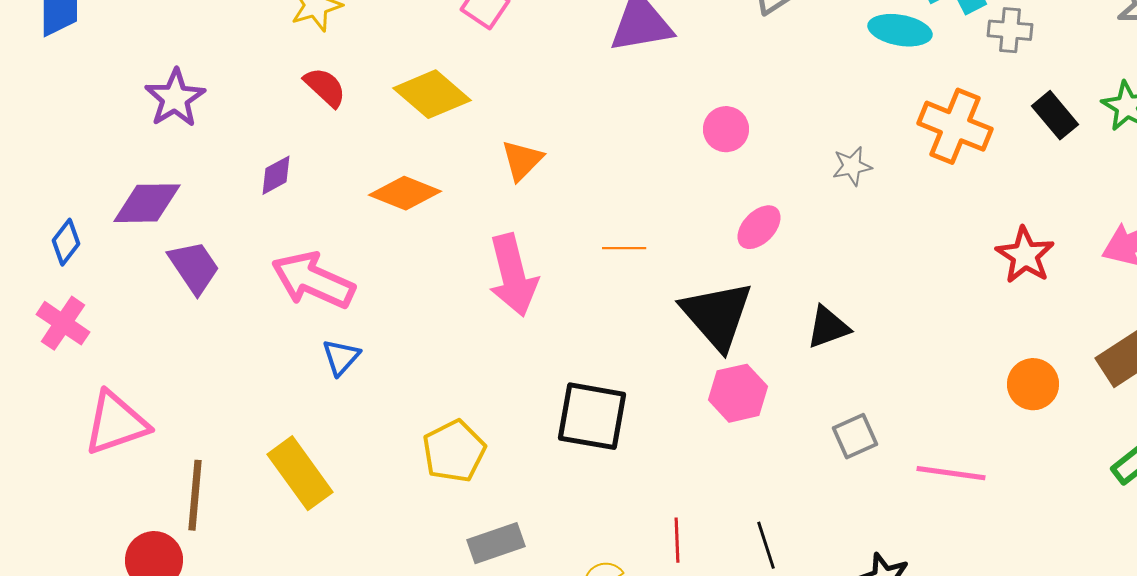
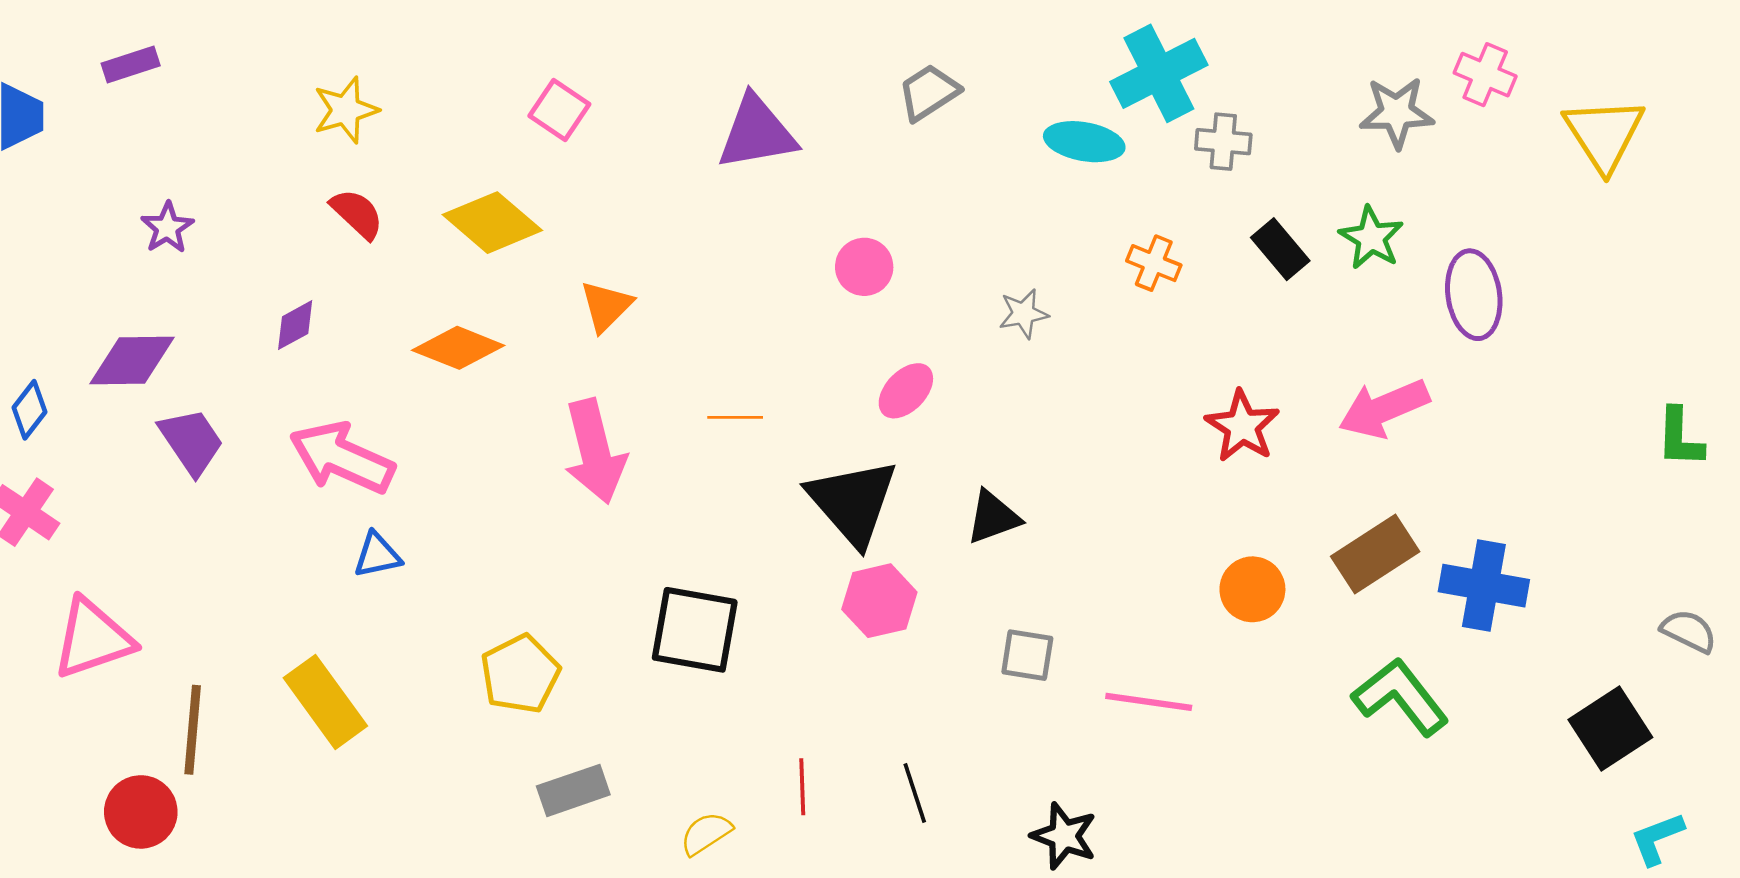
purple star: (175, 98) -> (167, 228), size x0.7
orange cross: (955, 126) -> (1154, 263), size x0.6
blue triangle: (341, 357) -> (377, 555), turned 36
gray square: (855, 436) -> (1027, 655), turned 33

